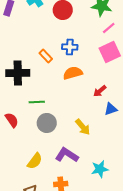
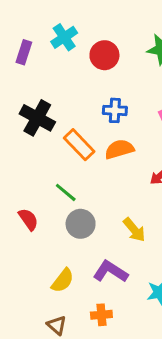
orange rectangle: (46, 56) -> (79, 145), moved, size x1.5
black cross: (18, 73) -> (37, 118), moved, turned 30
green line: (37, 102) -> (66, 192), turned 42

